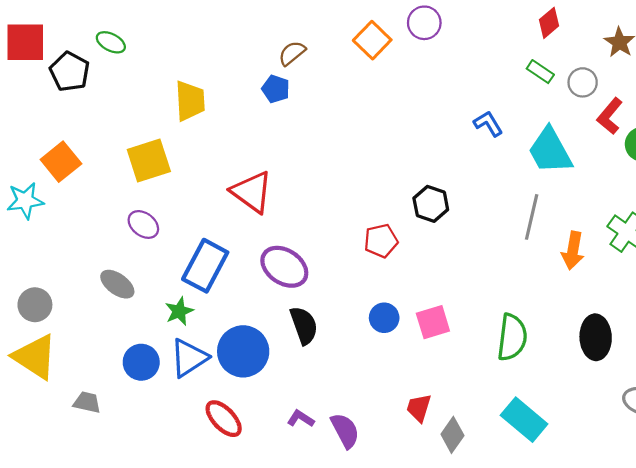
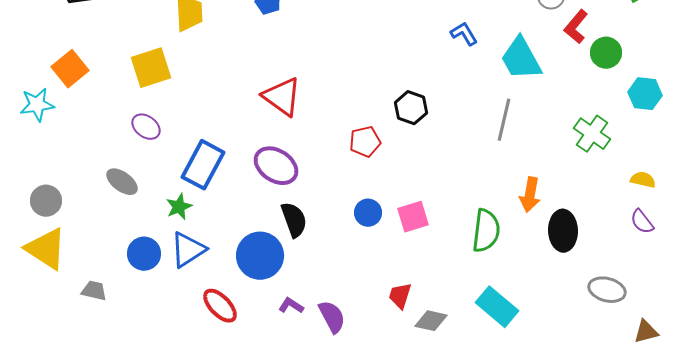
red triangle: (252, 192) -> (282, 97), moved
orange arrow: (573, 251) -> (530, 195), moved
blue circle: (243, 351) -> (260, 256), moved
gray diamond: (452, 435) -> (431, 321), turned 68

